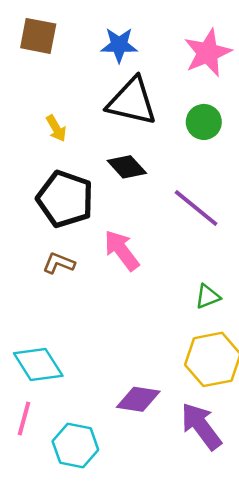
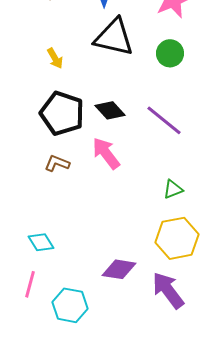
black diamond: (127, 167) -> (110, 110), moved
cyan diamond: (38, 365) -> (41, 242), size x0.7

